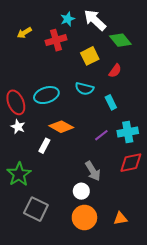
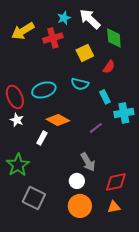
yellow arrow: (24, 33) -> (23, 31), size x1.6
green diamond: (120, 40) -> (114, 38), turned 35
cyan cross: (128, 132) -> (124, 113), moved
red diamond: (131, 163) -> (116, 182), moved

